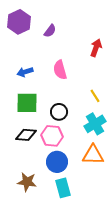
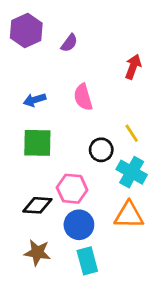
black circle: (59, 112) -> (101, 150), moved
cyan cross: (95, 124) -> (132, 172), turned -30
black diamond: (26, 135) -> (37, 205), moved

